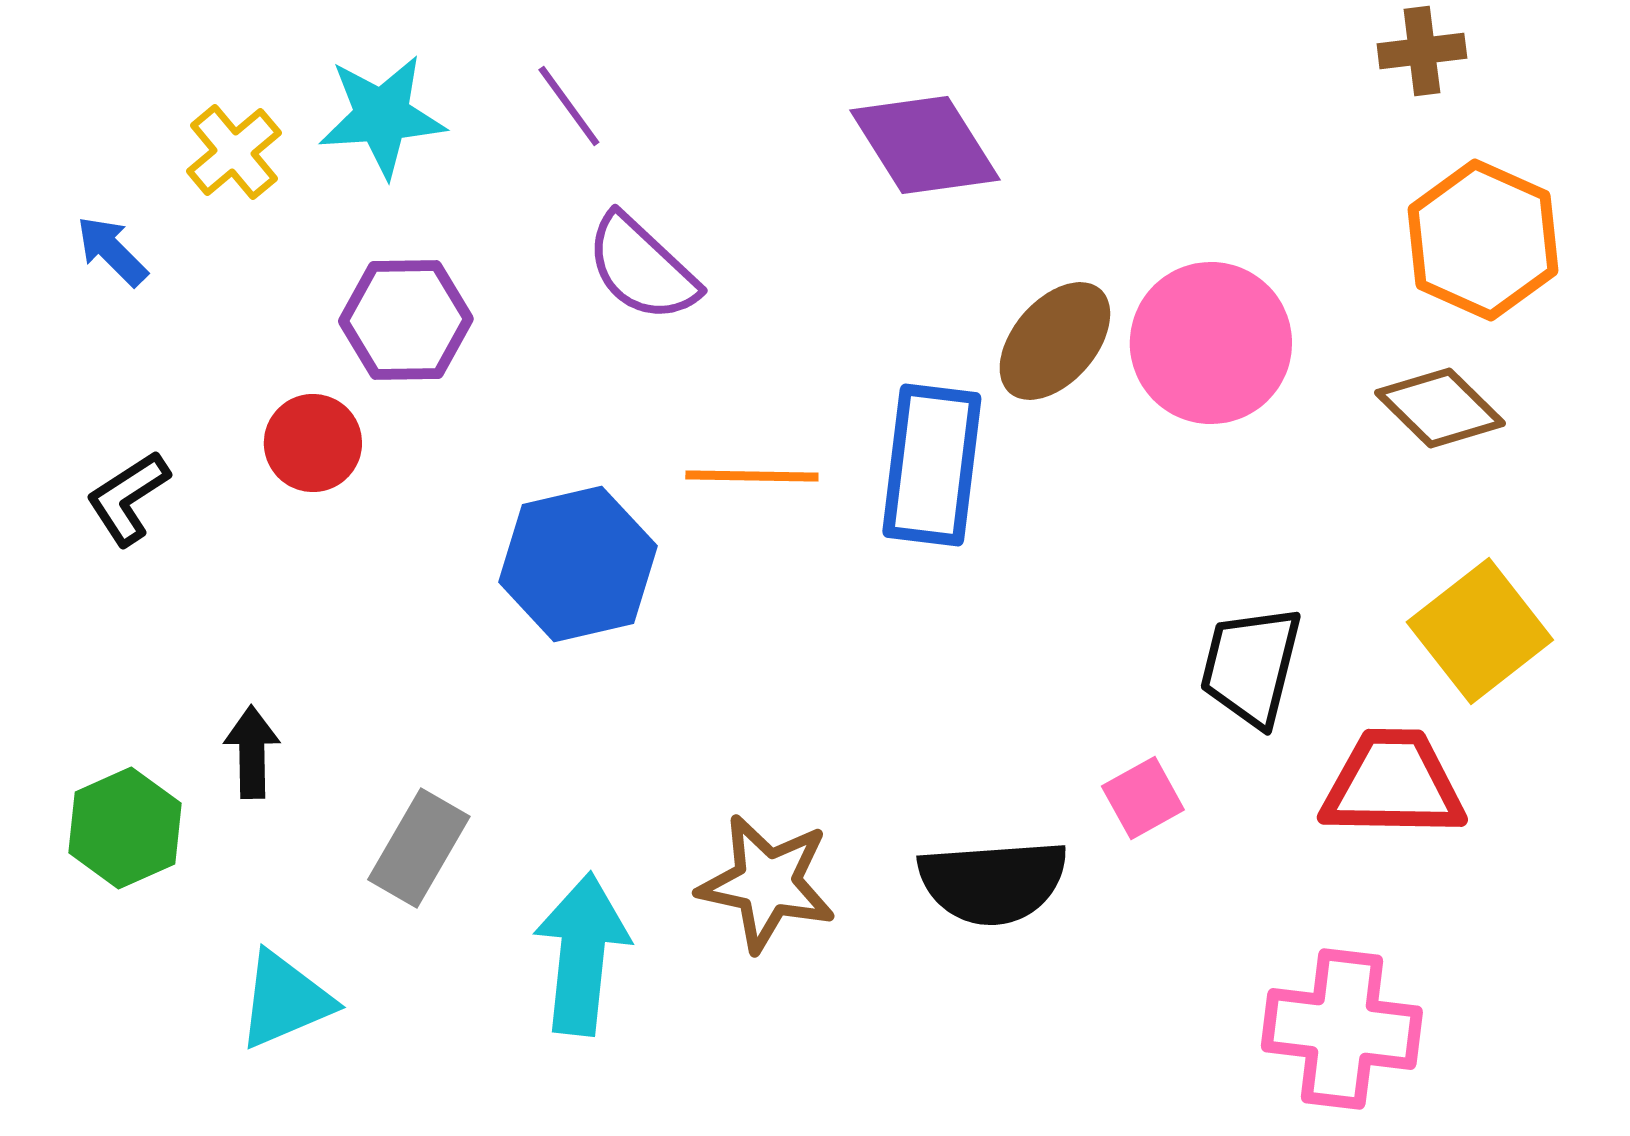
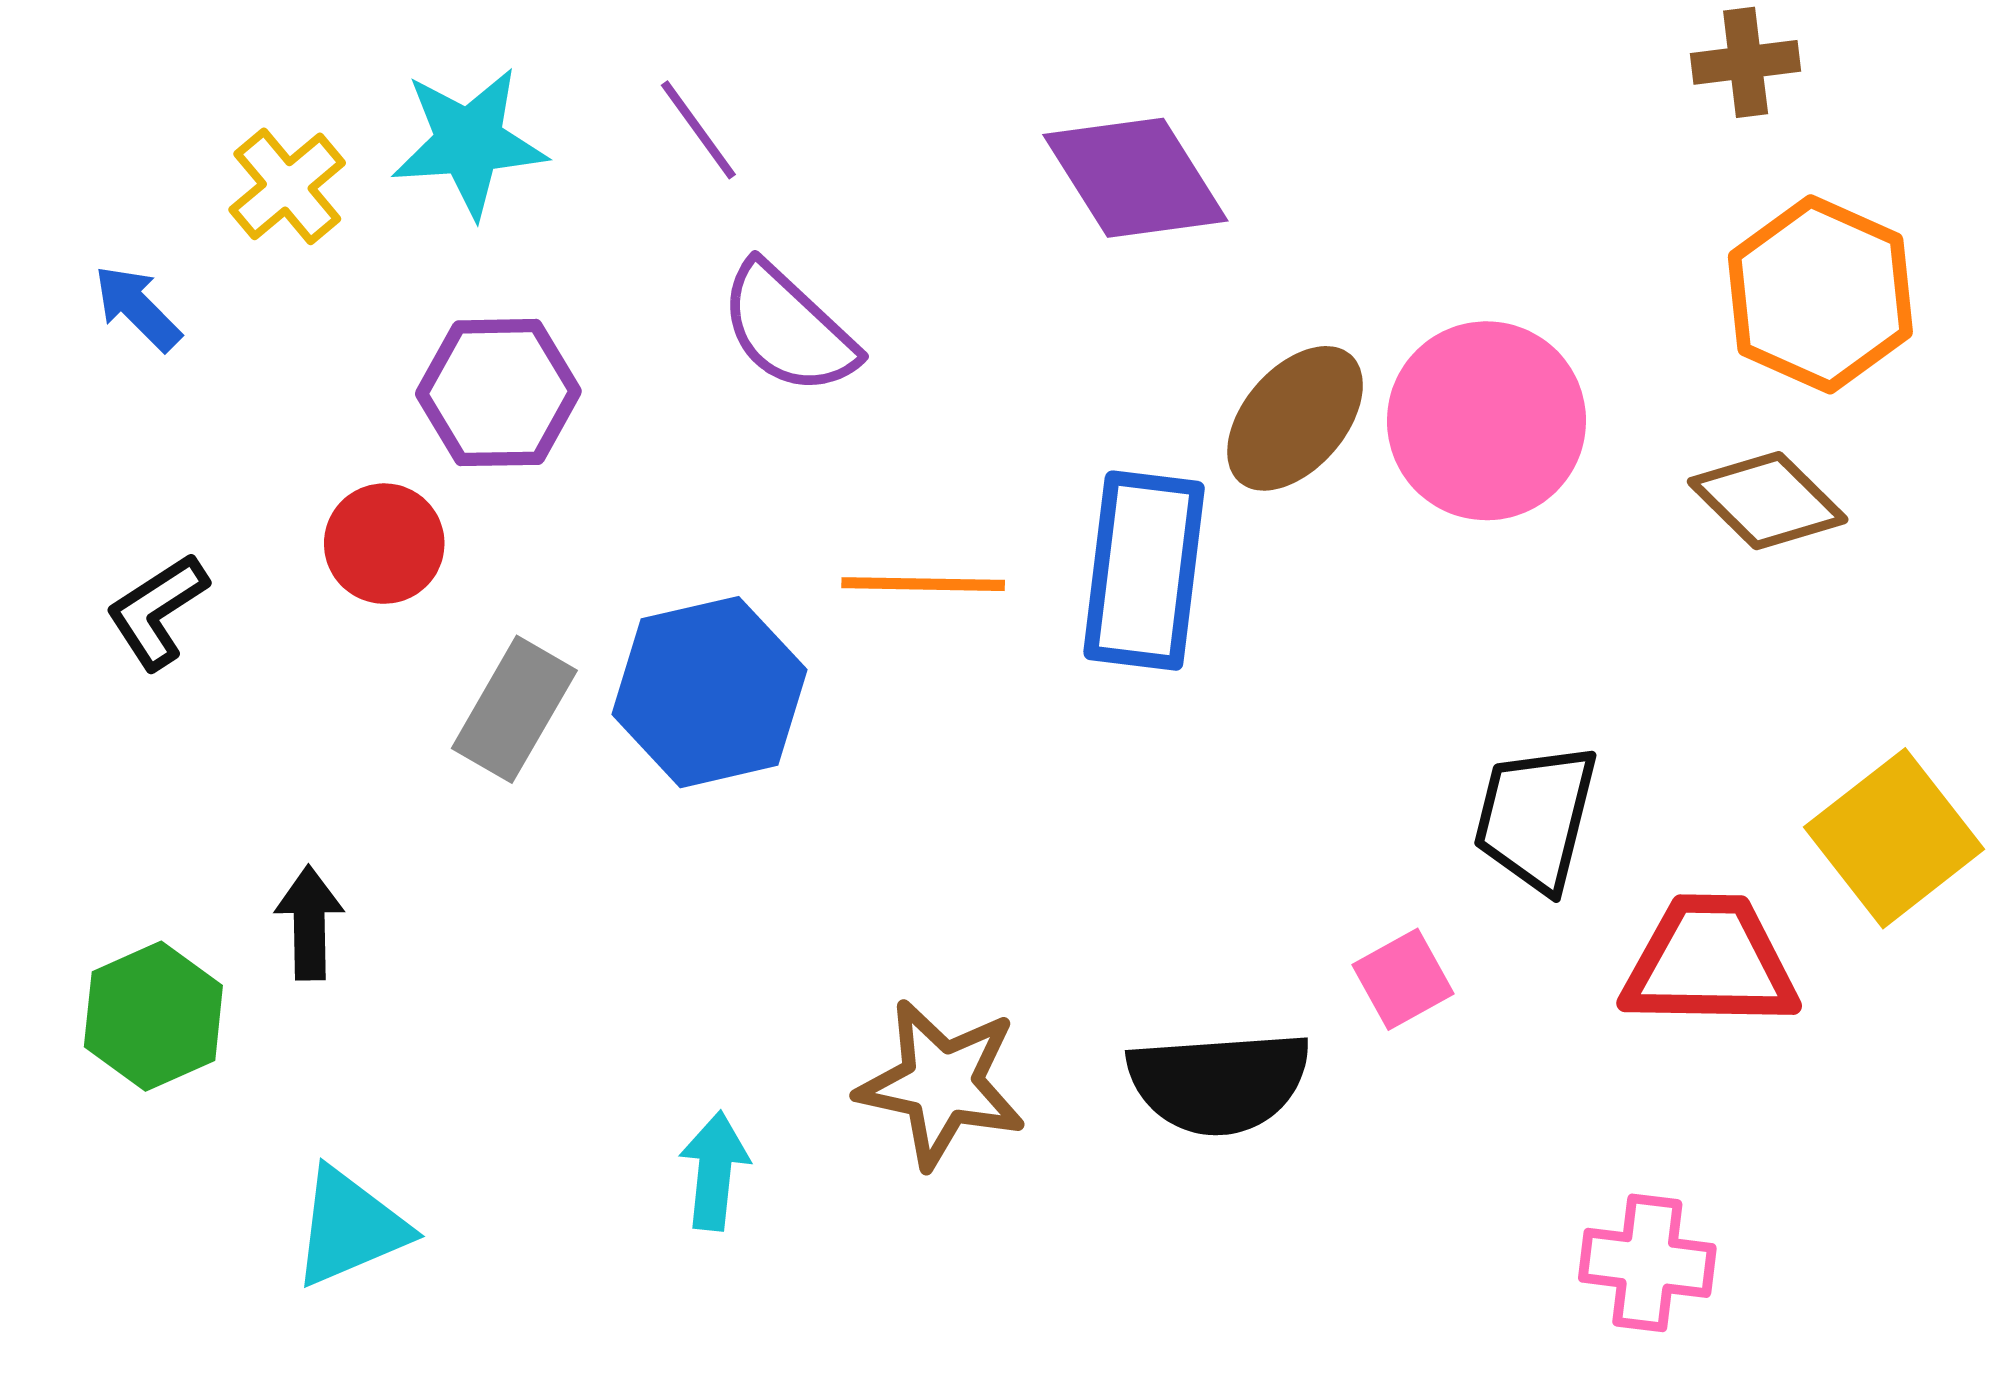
yellow square: (1480, 631) -> (1894, 838), moved
gray rectangle: (419, 848) -> (514, 709), moved
cyan arrow: (582, 954) -> (714, 1171), size x0.6
pink cross: (1342, 1029) -> (1647, 1263), size x0.7

